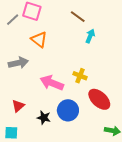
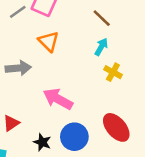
cyan arrow: (90, 36) -> (101, 47), moved
yellow cross: (80, 76) -> (113, 72), moved

